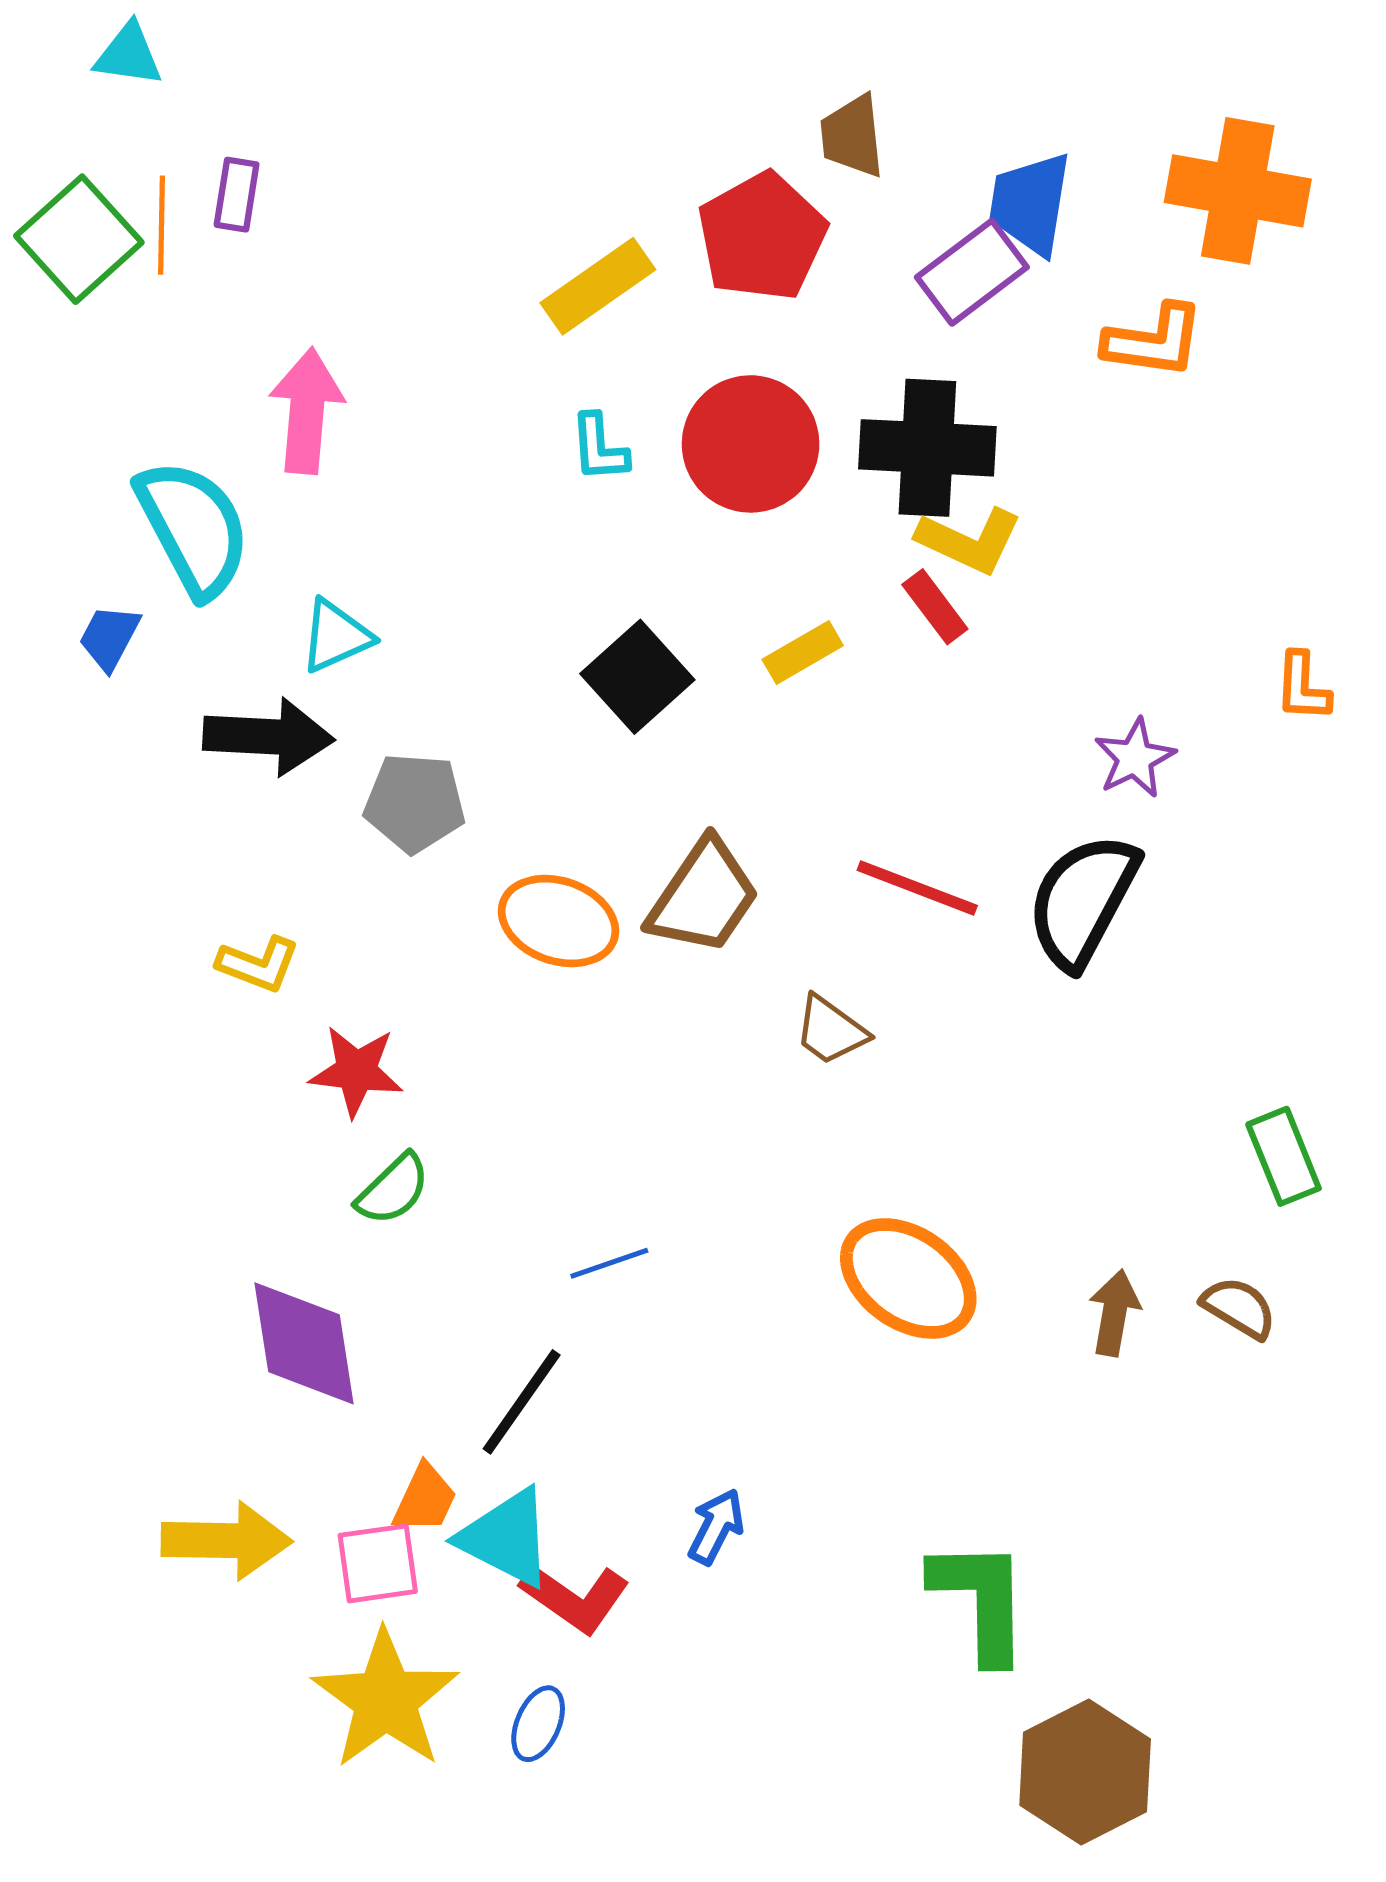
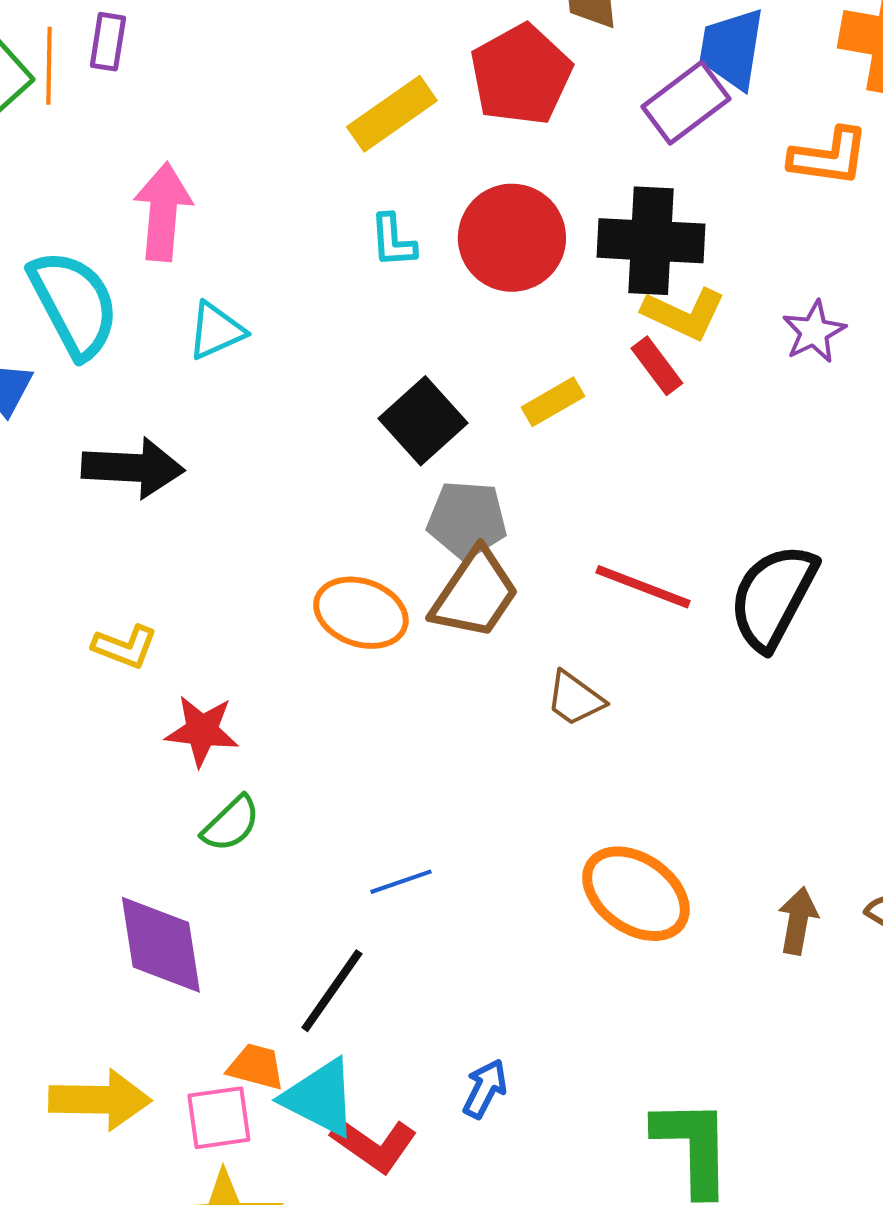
cyan triangle: (336, 636) -> (216, 331), moved
purple star: (1135, 758) -> (814, 332), moved
gray pentagon: (415, 803) -> (467, 520), moved
orange trapezoid: (425, 1499) -> (256, 1067), turned -100

